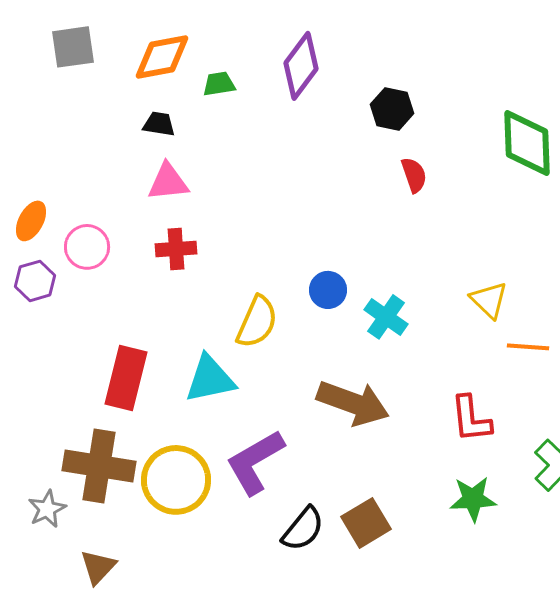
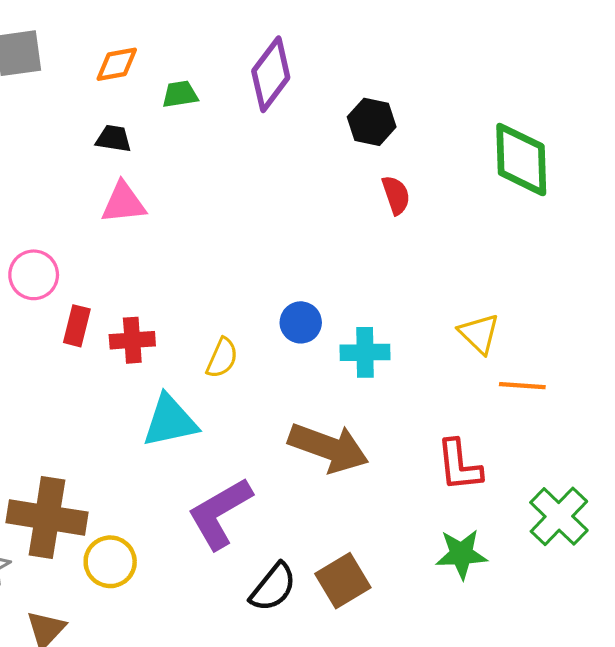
orange diamond: (162, 57) -> (117, 64), size x0.7
red cross: (176, 249) -> (132, 340), moved
cyan cross: (386, 317) -> (365, 352), turned -36
yellow semicircle: (257, 322) -> (222, 358), size x0.7
red rectangle: (126, 378) -> (77, 326), moved, size x0.6
yellow circle: (176, 480) -> (110, 562), moved, size x0.7

